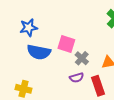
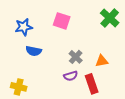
pink square: (66, 44) -> (62, 21), moved
blue semicircle: (39, 52) -> (34, 51), size x0.7

